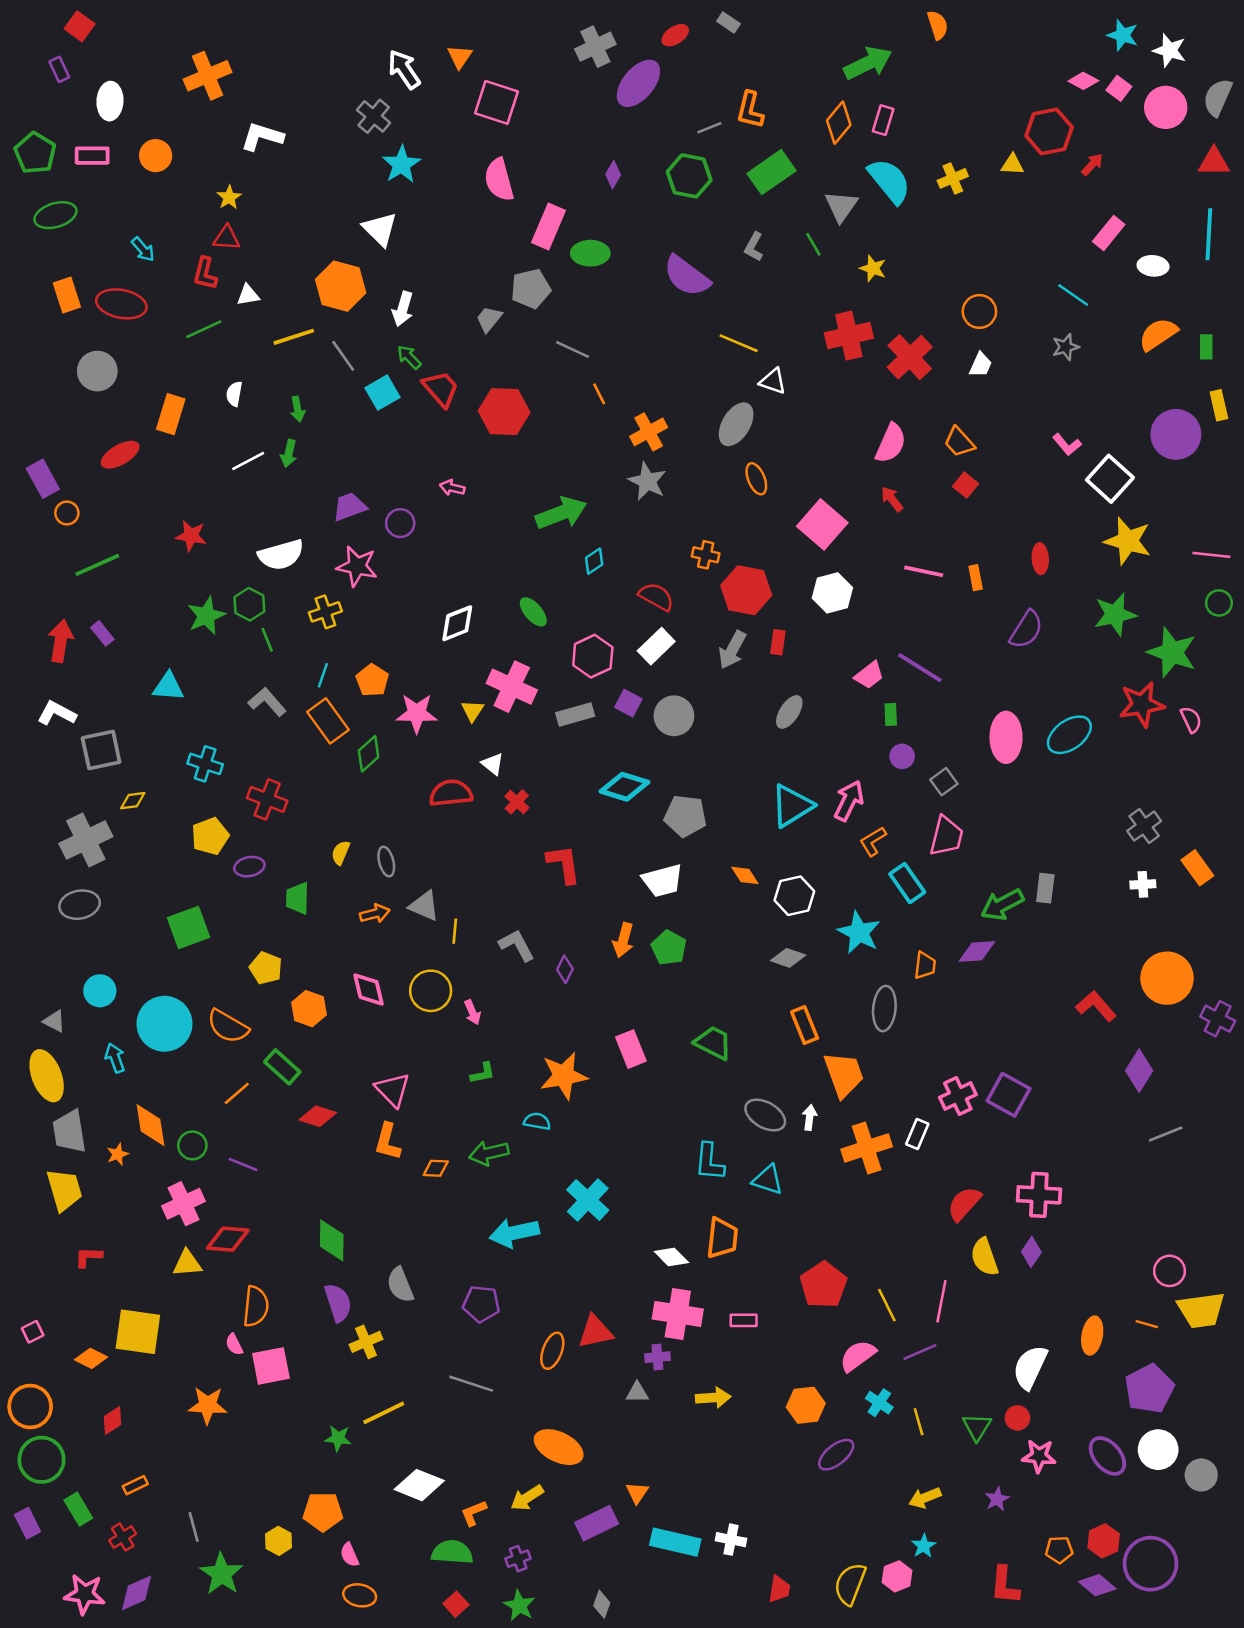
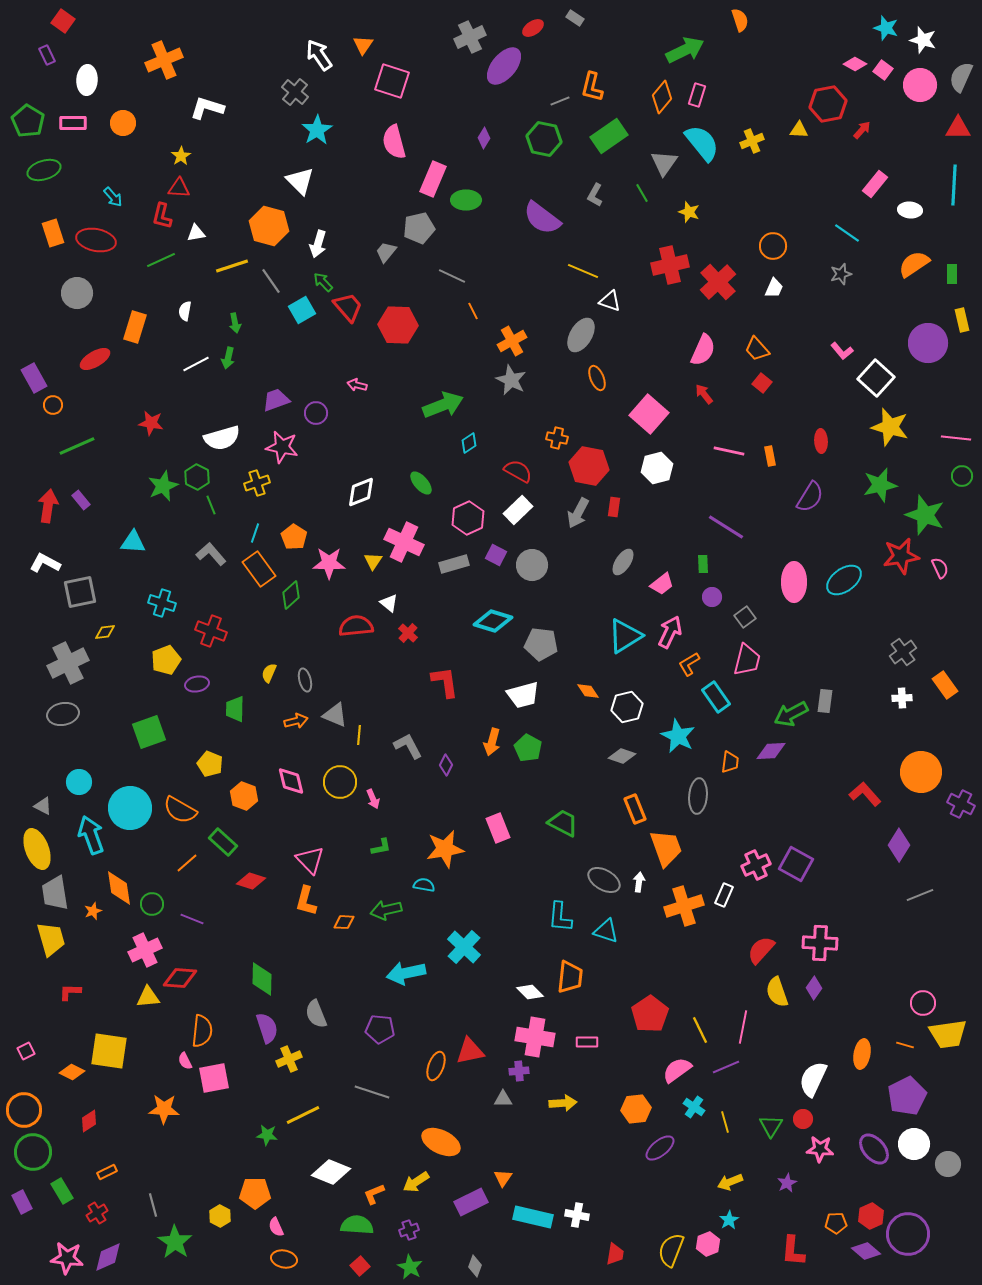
pink trapezoid: (869, 675) -> (662, 584), moved
cyan arrow: (115, 1058) -> (91, 835), size x1.6

